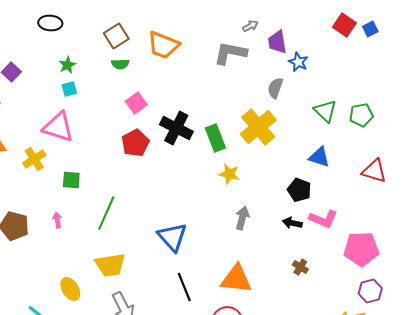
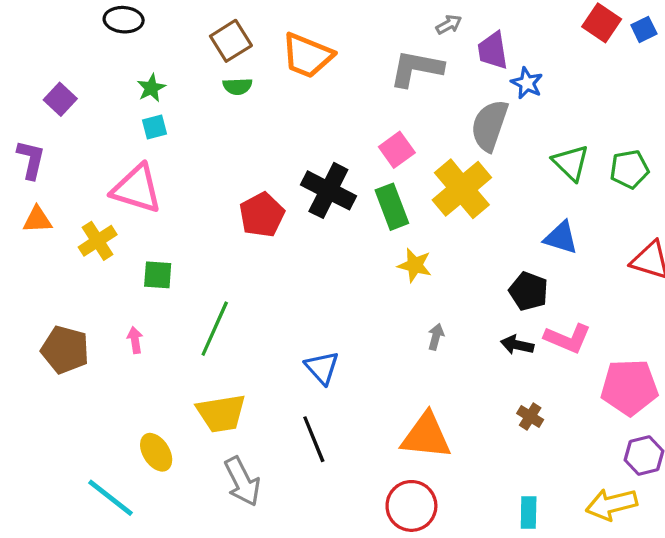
gray semicircle: (275, 88) -> (489, 125), size x1.5
pink square: (136, 103) -> (397, 150), moved
gray arrow: (242, 218) -> (436, 337), size x0.7
blue triangle: (172, 237) -> (322, 368), size x0.7
black line: (184, 287) -> (314, 439), moved

